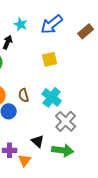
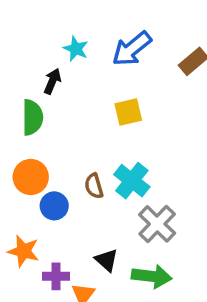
brown semicircle: (24, 95) -> (94, 186), moved

